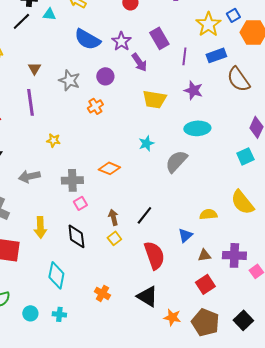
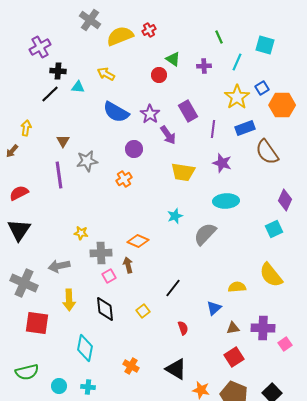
gray star: (69, 80) -> (87, 161), moved, turned -30
yellow star: (53, 140) -> (81, 233), moved
gray arrow: (29, 176) -> (59, 266), moved
brown arrow: (113, 217) -> (128, 265), moved
red semicircle: (154, 255) -> (183, 328), size x0.5

